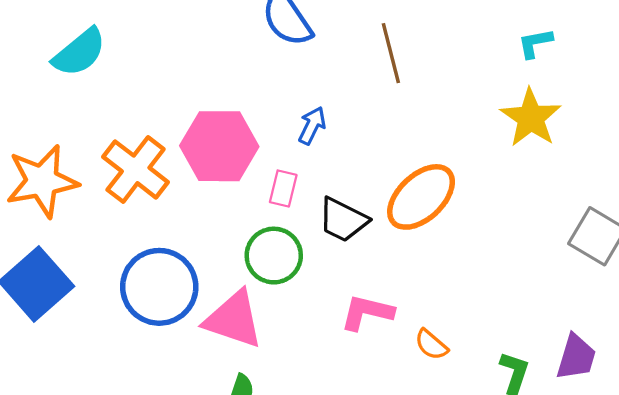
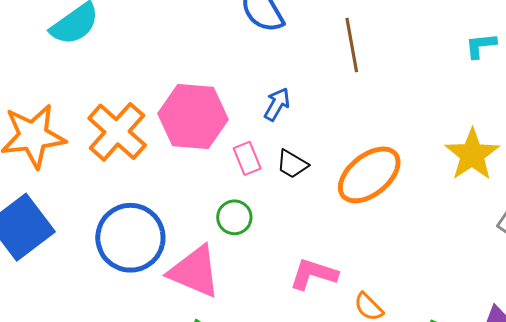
yellow star: (531, 118) -> (472, 155), moved
pink rectangle: (283, 188) -> (247, 158), turned -40
black trapezoid: (343, 220) -> (292, 164), moved, size x0.7
green circle: (274, 256) -> (234, 217), size x0.7

